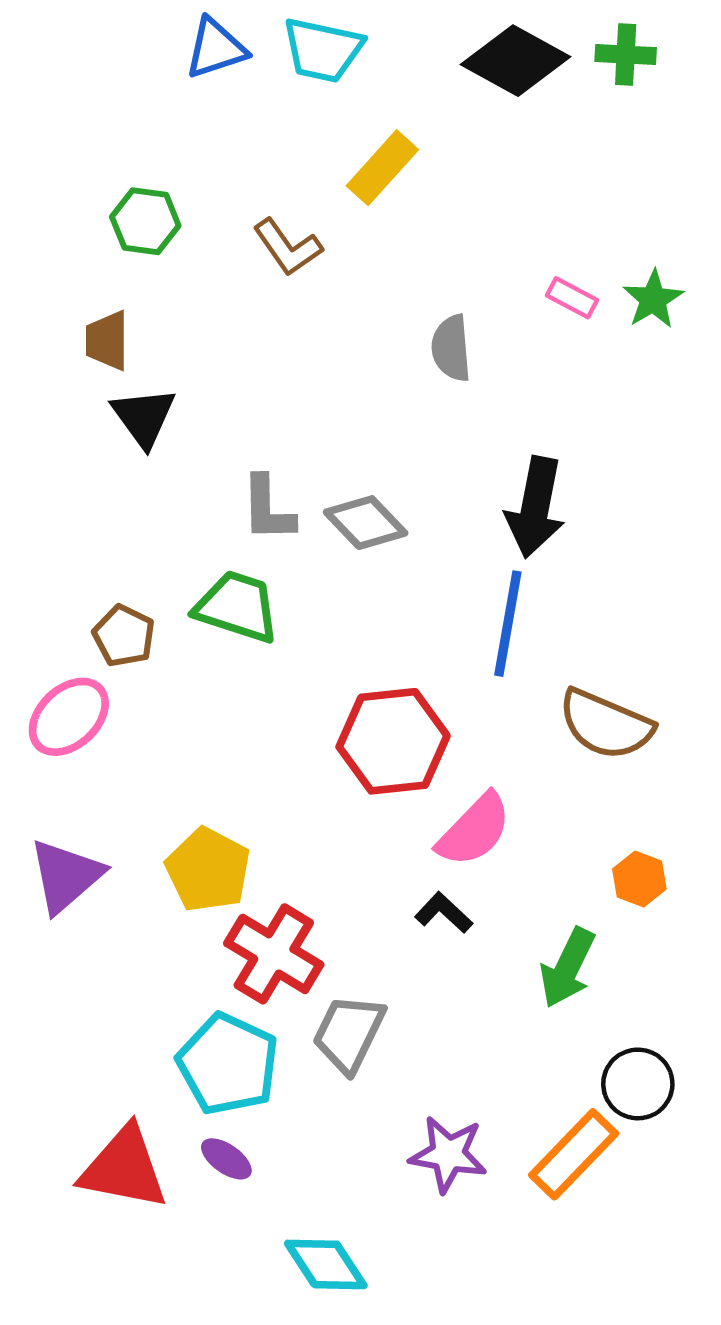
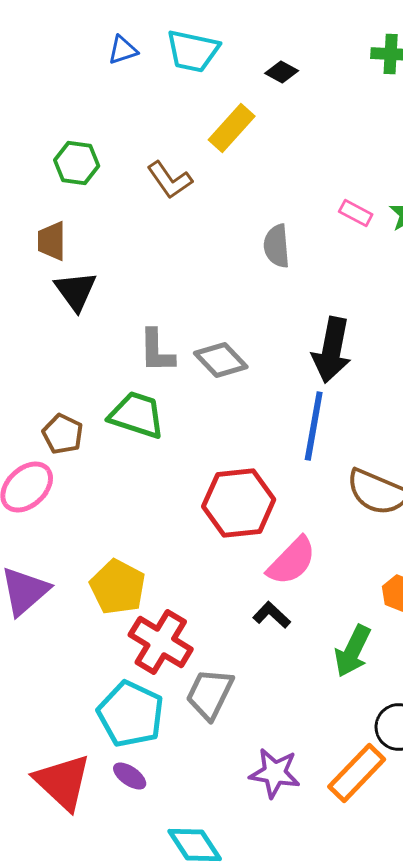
blue triangle: (216, 48) -> (123, 50), size x0.7
black diamond: (515, 61) -> (282, 72), moved, size x0.5
red triangle: (124, 1168) -> (63, 782), turned 32

